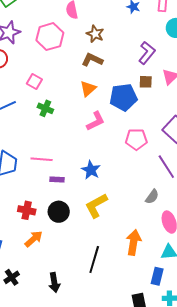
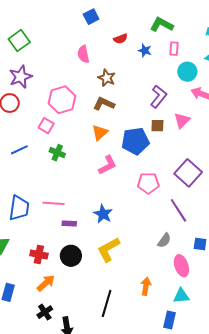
pink hexagon: (50, 37) -> (62, 100), moved
orange arrow: (134, 242) -> (146, 286), size x0.7
black cross: (12, 277) -> (45, 312), moved

